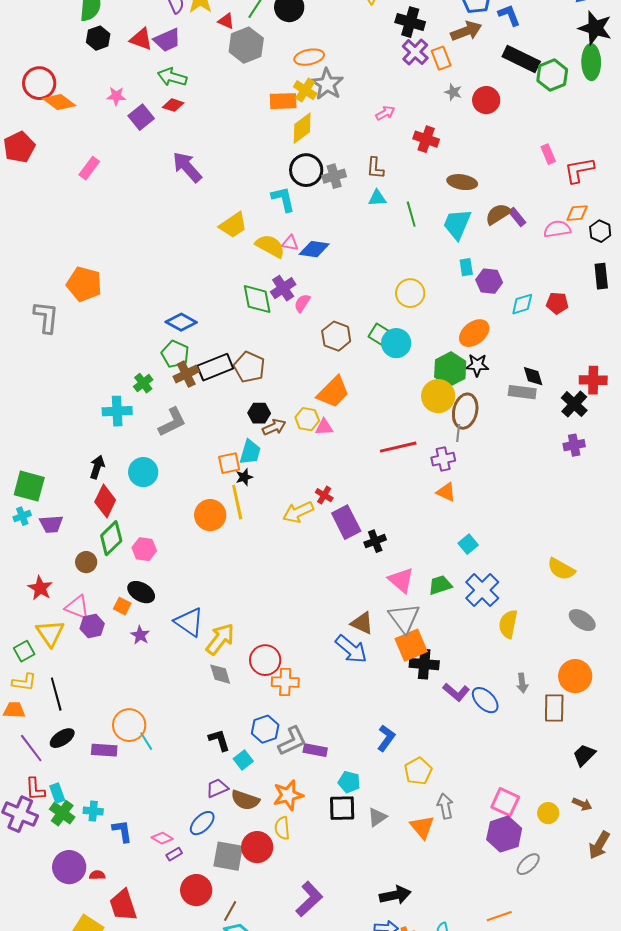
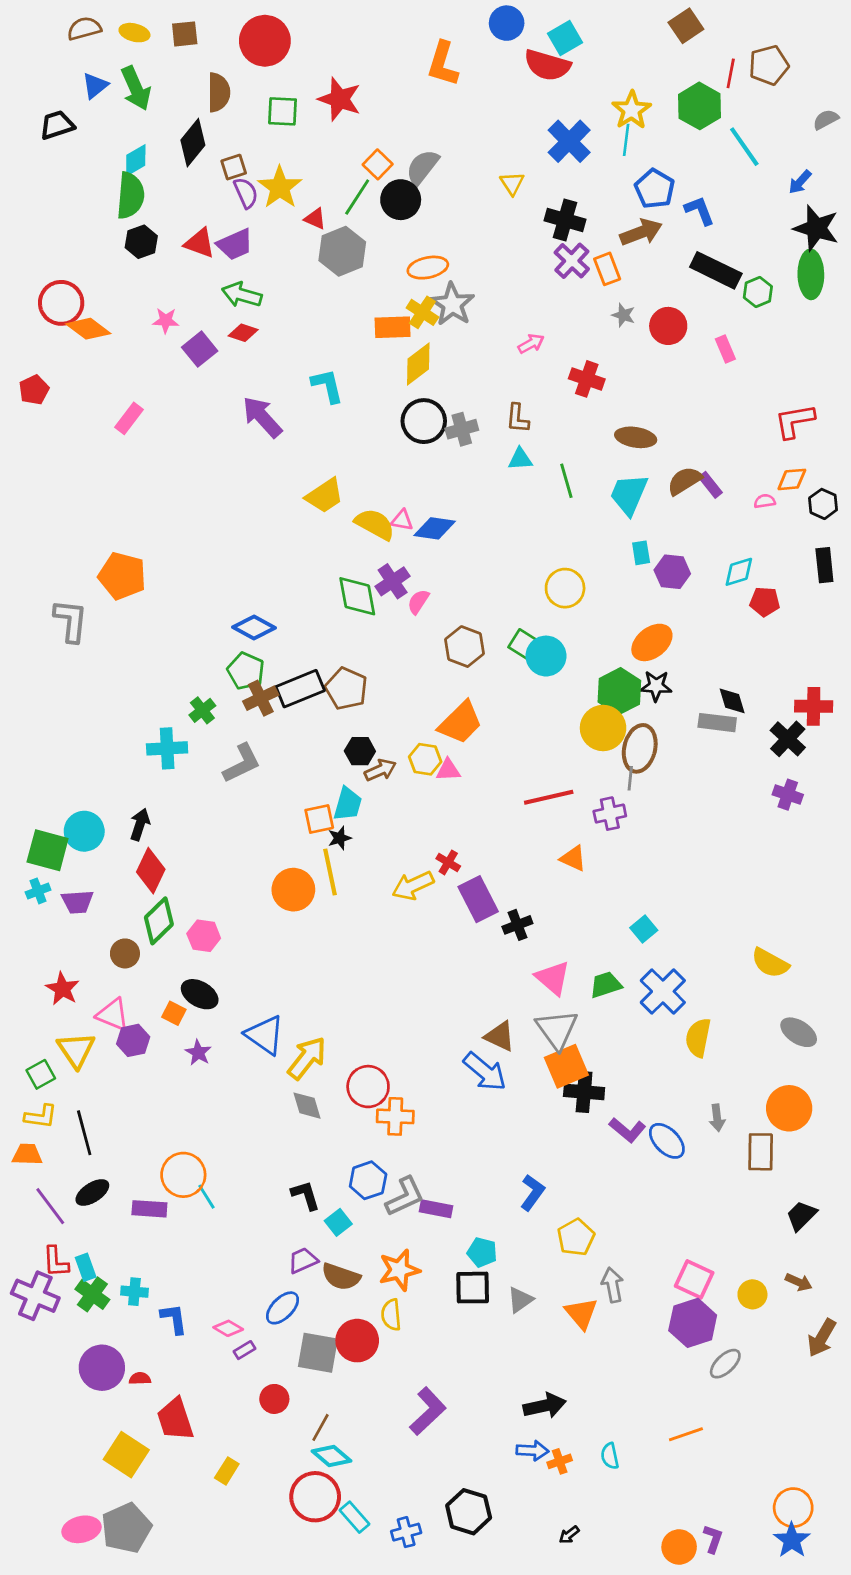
green hexagon: (552, 75) -> (758, 292), size x0.7
red pentagon: (19, 147) -> (34, 390), size x0.7
pink rectangle: (548, 154) -> (725, 349), moved
cyan L-shape: (283, 199) -> (327, 386), moved
pink semicircle: (557, 229) -> (765, 501), size x0.6
cyan diamond: (522, 304) -> (739, 572), moved
purple cross: (574, 445) -> (788, 795), turned 30
cyan circle: (143, 472) -> (84, 831), moved
orange triangle: (446, 492) -> (573, 858), moved
red circle: (196, 890) -> (274, 1399), size x0.7

